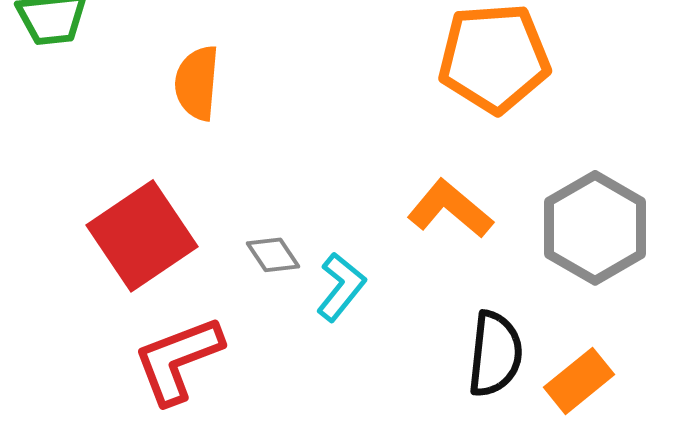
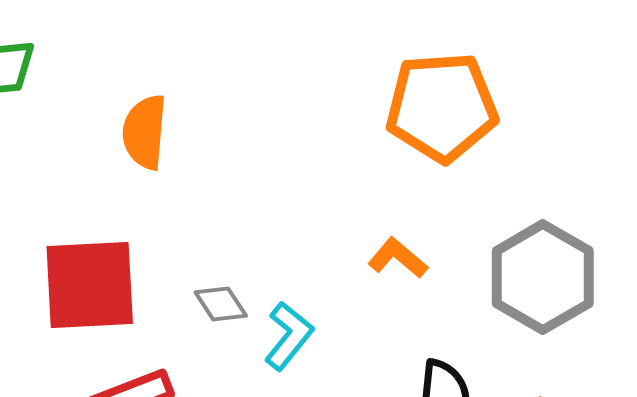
orange L-shape: (450, 209) -> (398, 258), size x0.7
red square: (142, 236) -> (90, 285), turned 31

